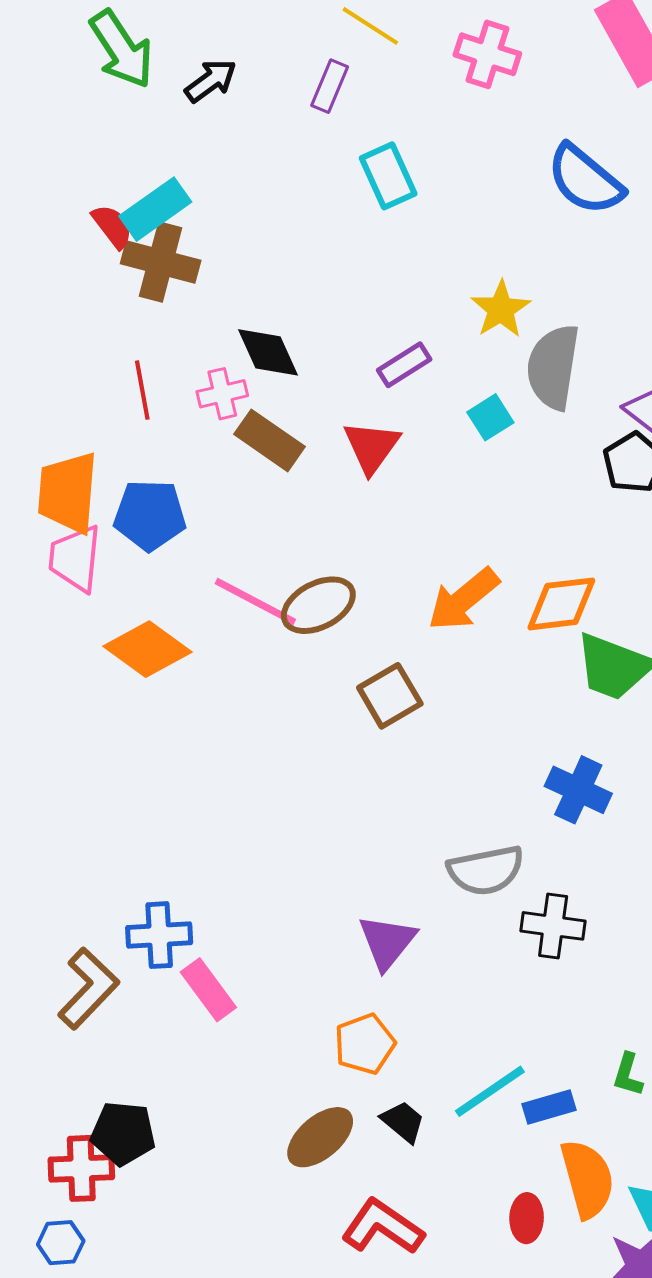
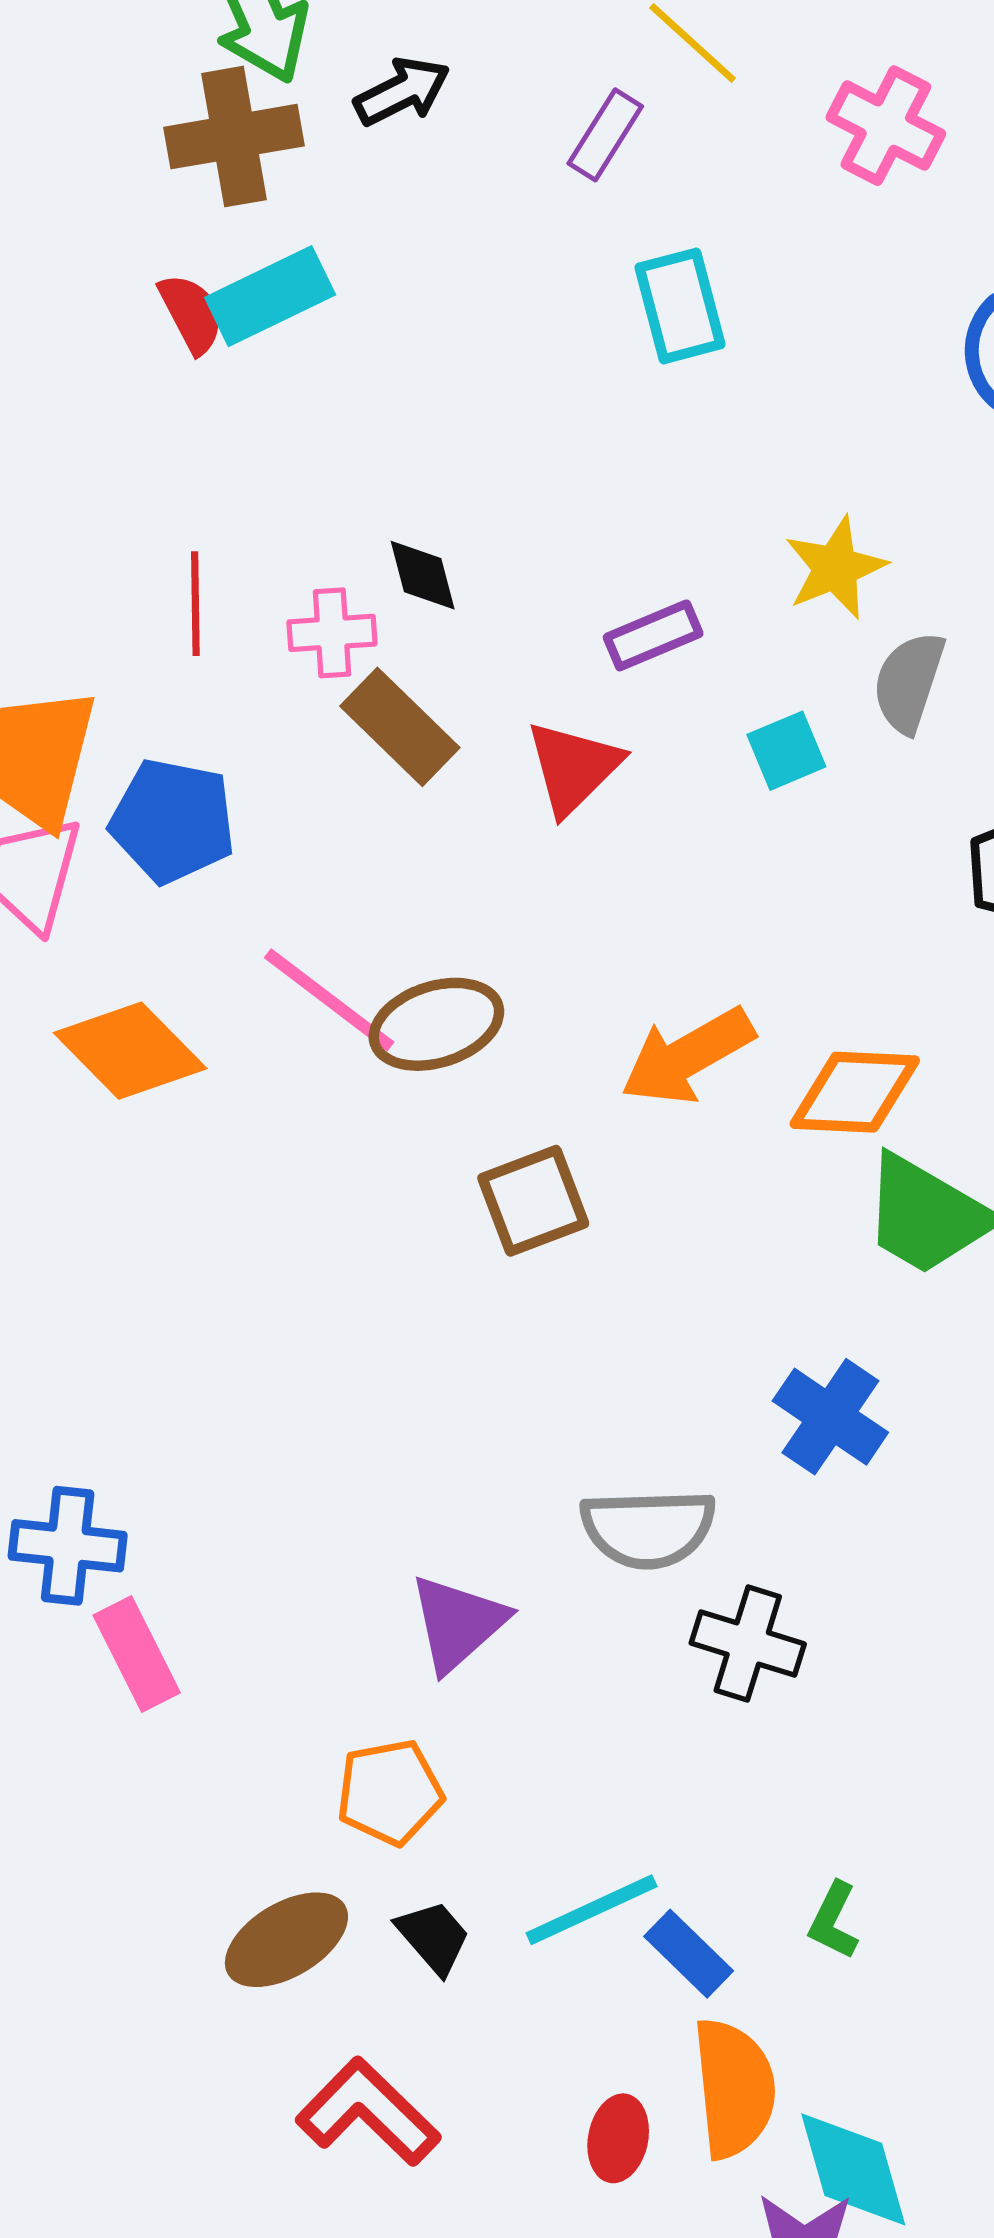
brown cross: (161, 262) -> (234, 137), moved, turned -34
black diamond: (268, 352) -> (423, 575), size x0.7
gray semicircle: (553, 367) -> (909, 682), size x0.7
blue rectangle: (549, 1107) -> (689, 1954), turned 51

